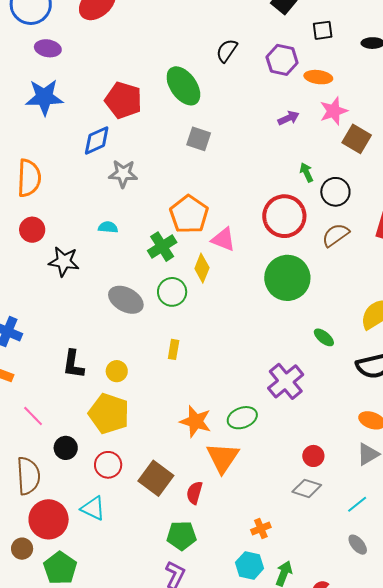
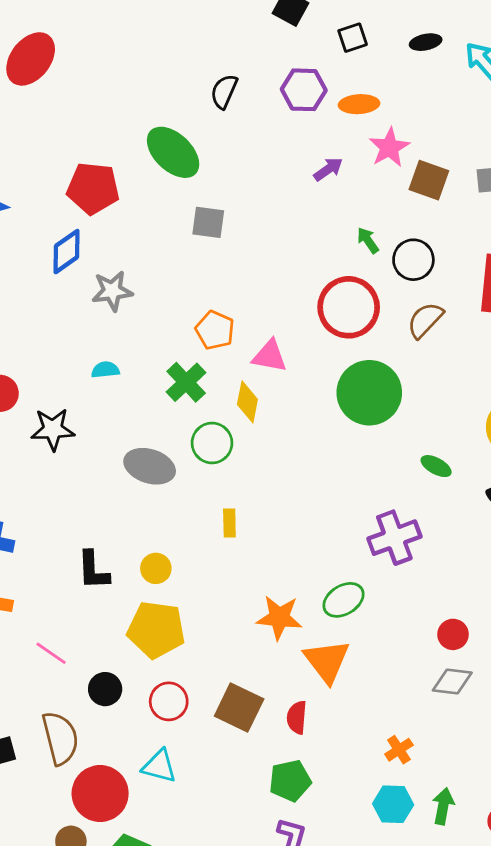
orange pentagon: (189, 214) -> (215, 330), size x0.7
purple cross: (286, 381) -> (394, 538), turned 30

